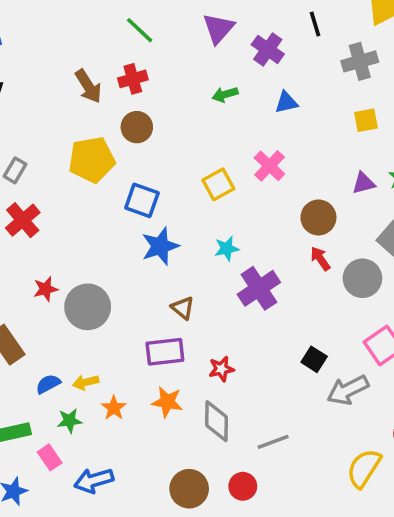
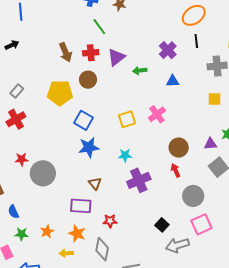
purple triangle: (218, 28) -> (116, 57), moved
purple triangle: (363, 183) -> (210, 144), moved
gray circle: (362, 278) -> (193, 196), moved
yellow arrow: (86, 382) -> (66, 253), moved
blue semicircle: (48, 384) -> (13, 212), turned -96

